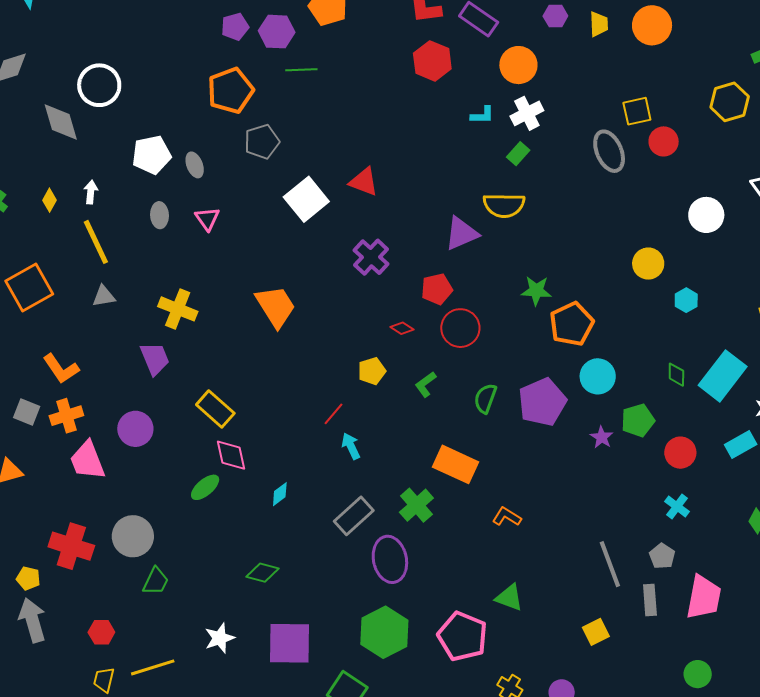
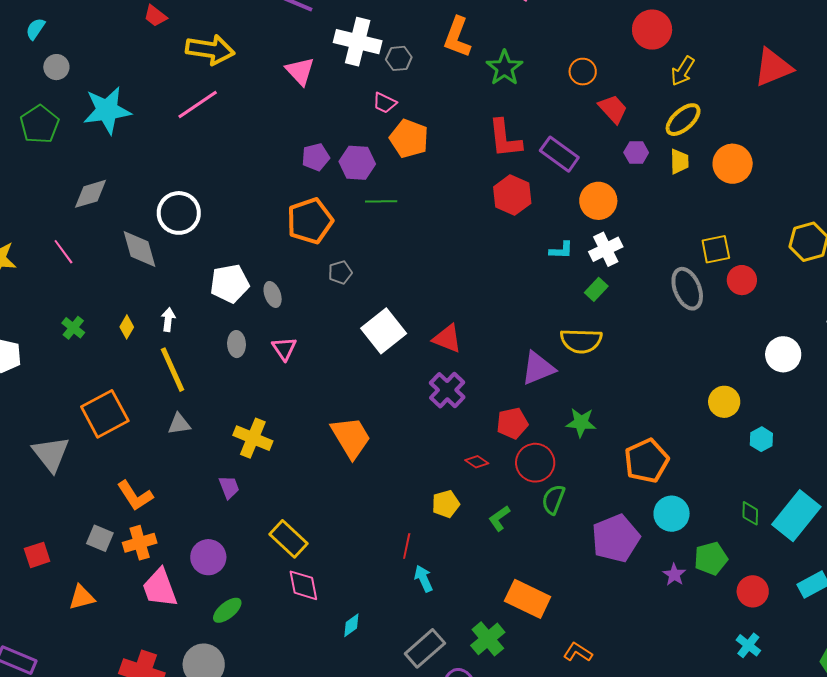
gray pentagon: (262, 142) -> (340, 272), size x0.7
red triangle: (364, 182) -> (447, 339), moved
green star: (536, 291) -> (581, 423), moved
purple trapezoid: (155, 359) -> (229, 487), size x0.7
green semicircle: (485, 398) -> (553, 499), moved
red line: (334, 414) -> (407, 546), turned -30
green ellipse: (205, 487) -> (227, 610), moved

